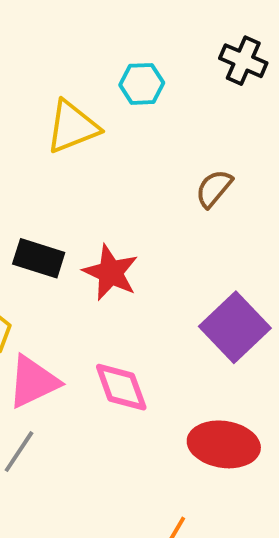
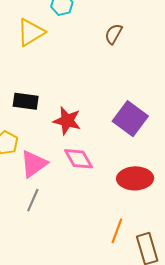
brown semicircle: (214, 188) -> (114, 34), moved
red star: (111, 273) -> (67, 121), moved

